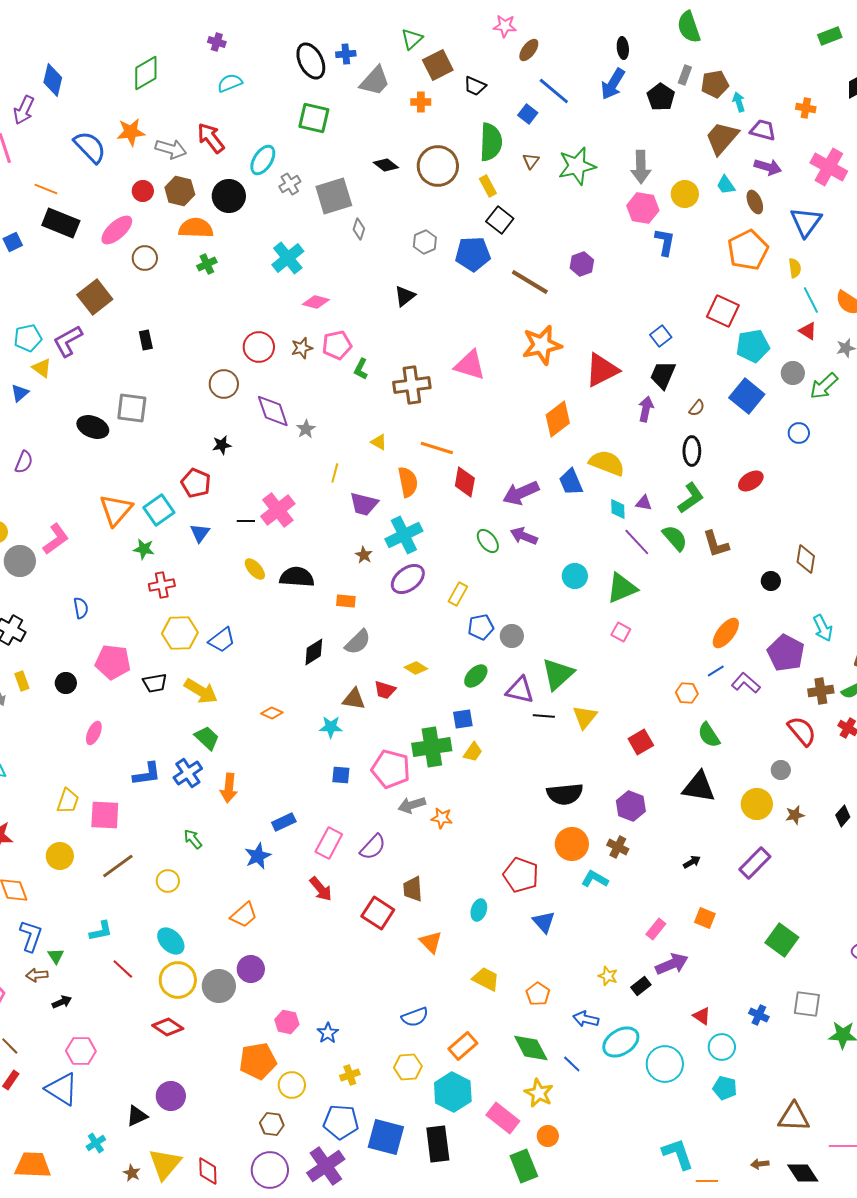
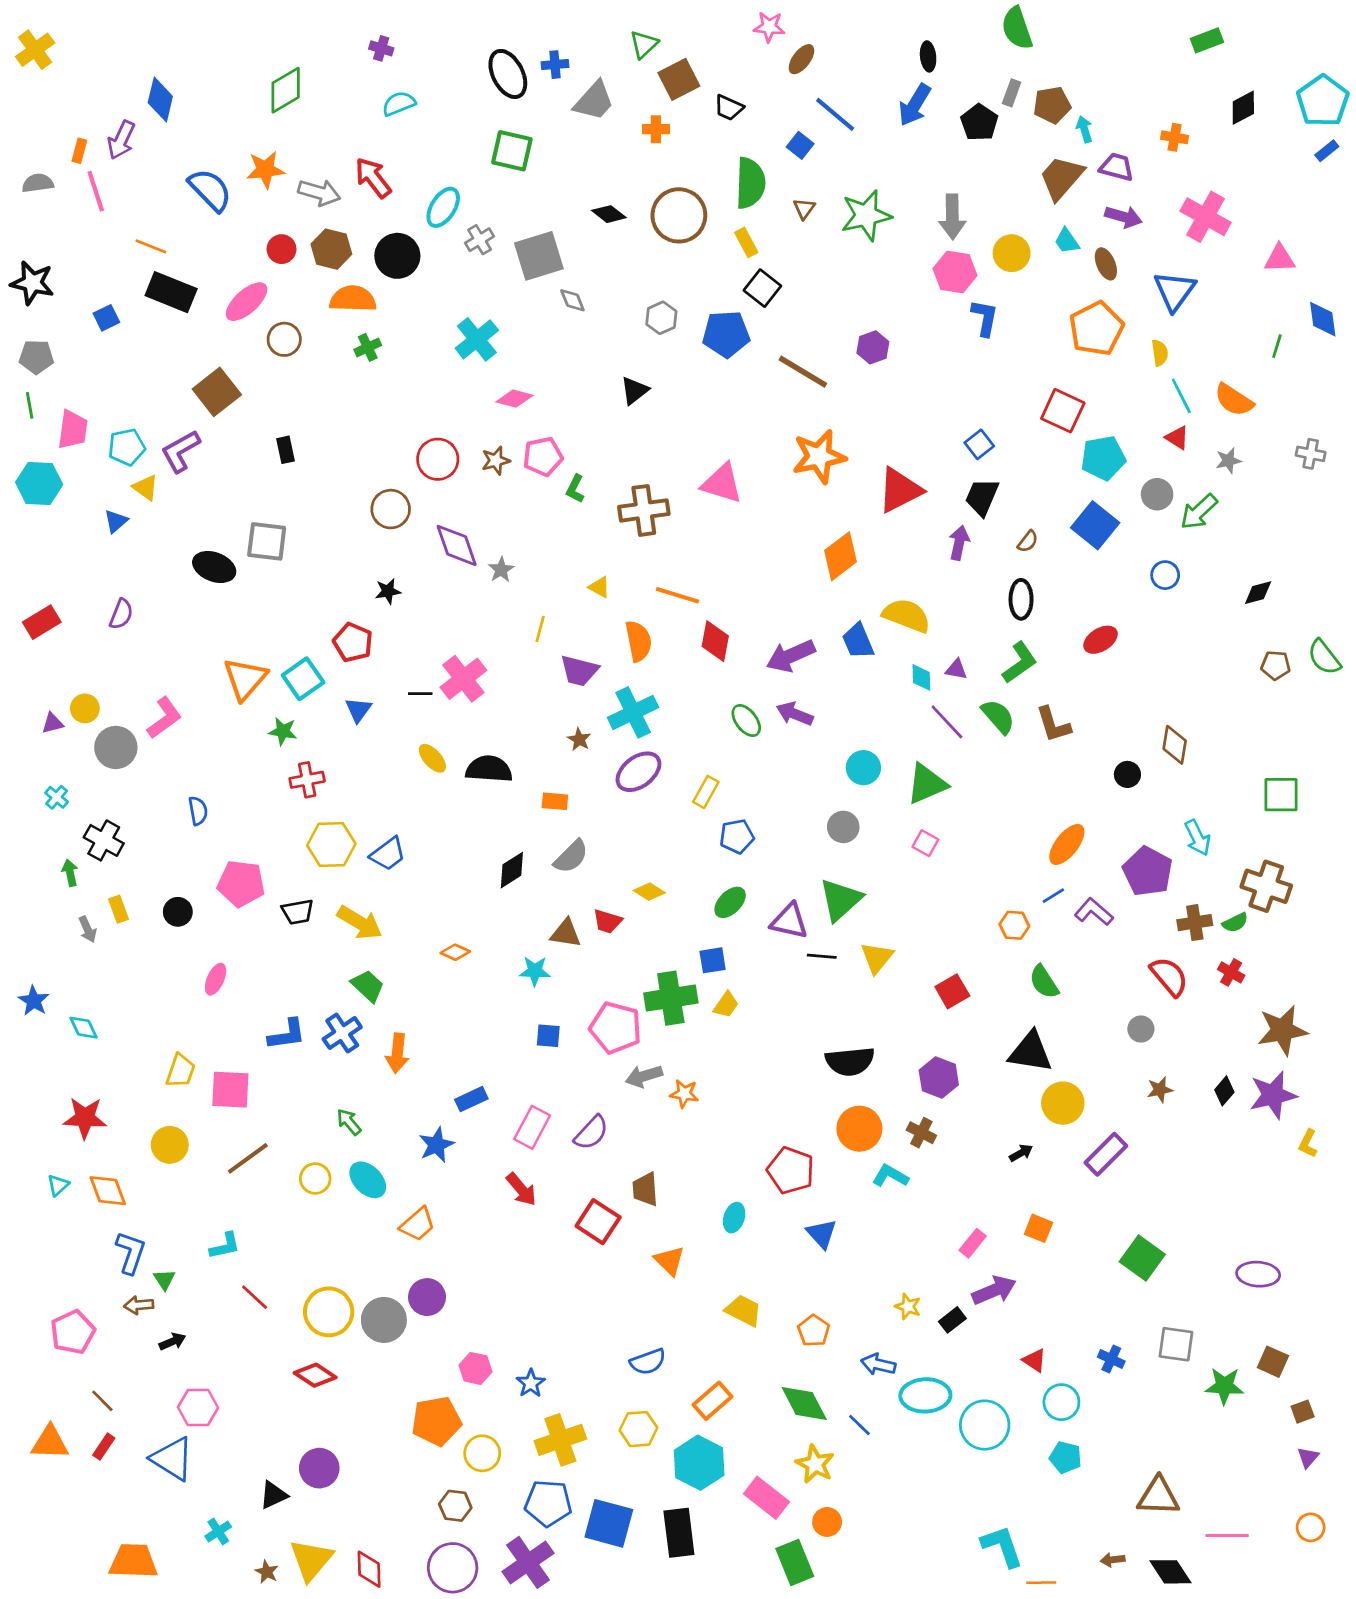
gray diamond: (359, 229) -> (572, 300), turned -40
gray circle: (512, 636) -> (843, 827), moved
yellow circle: (757, 804) -> (1063, 1103), moved
cyan ellipse: (171, 941) -> (368, 1180), moved
cyan ellipse: (621, 1042) -> (925, 1395), turned 30
yellow cross: (350, 1075) -> (560, 1440), size x1.8

